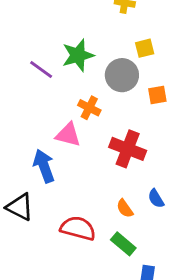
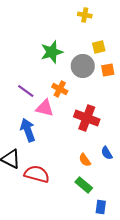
purple line: (41, 69) -> (26, 91), moved
orange square: (157, 95) -> (108, 70), moved
red semicircle: (78, 228) -> (37, 174), moved

